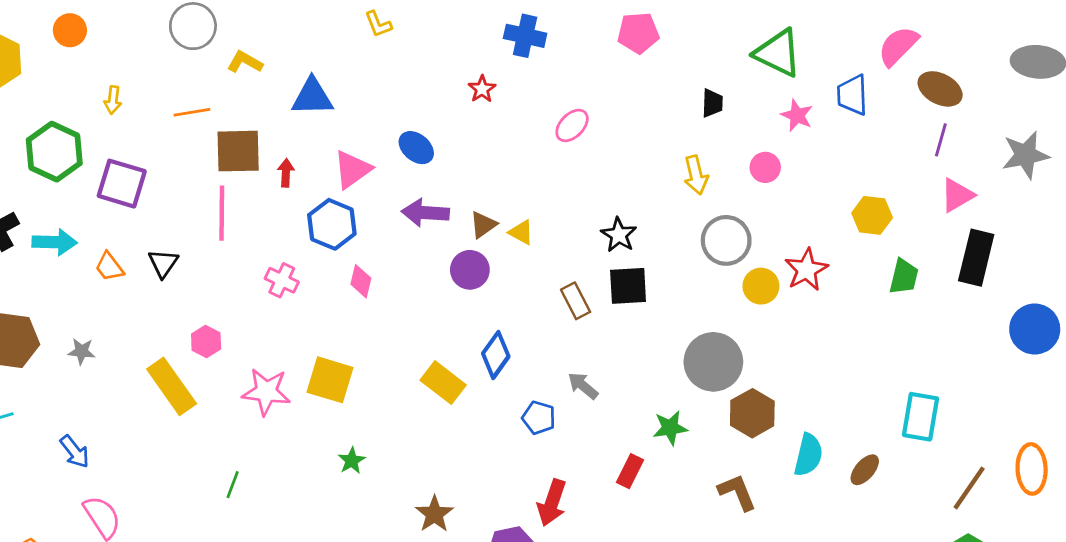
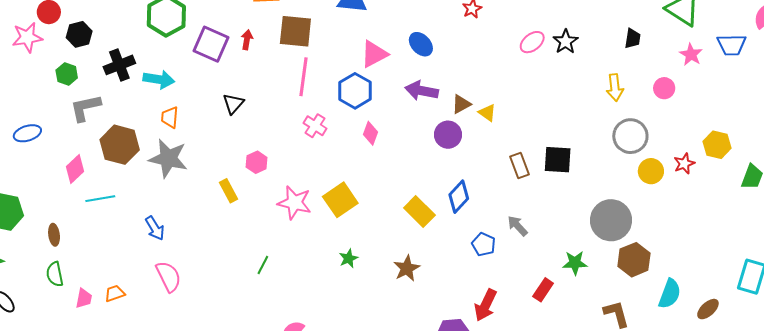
blue trapezoid: (852, 95) -> (732, 45), turned -96
red arrow: (286, 173) -> (247, 40), moved
pink line: (222, 213) -> (303, 77), moved
yellow hexagon: (872, 215) -> (717, 145), moved
black star: (619, 235) -> (566, 42), moved
orange trapezoid: (109, 267) -> (170, 117), moved, turned 35
red star: (806, 270) -> (684, 164), size x0.7
gray star: (82, 351) -> (168, 158), size x2.0
yellow square: (330, 380) -> (340, 200), turned 32
yellow rectangle: (172, 386) -> (229, 191), size x0.6
brown star: (434, 514) -> (407, 268), moved

